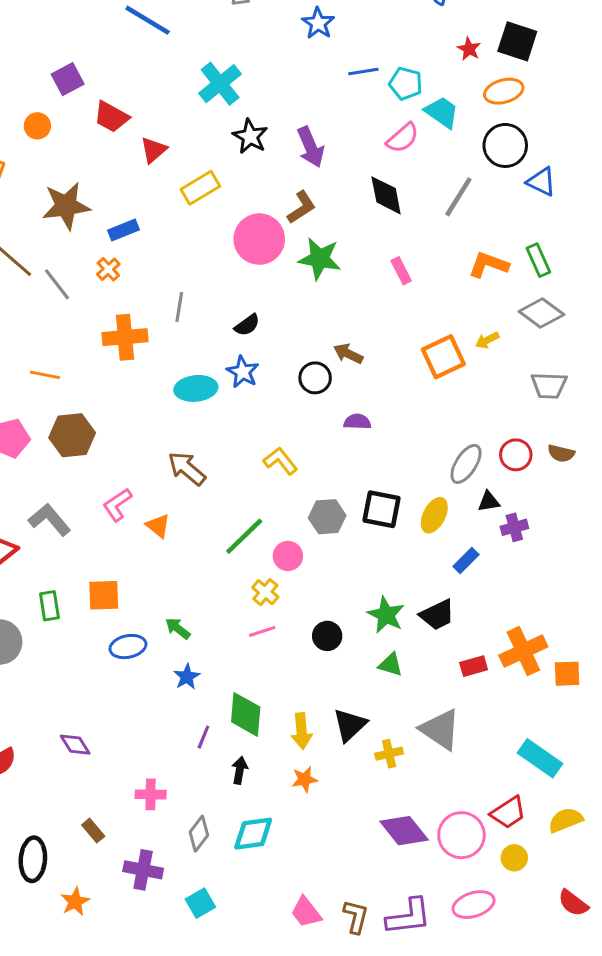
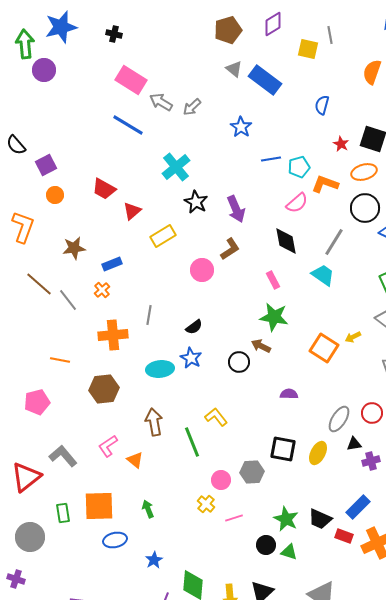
purple square: (68, 79) -> (46, 165), moved
cyan pentagon: (406, 84) -> (299, 167), turned -30
cyan trapezoid: (442, 112) -> (323, 275), moved
brown star: (66, 206) -> (74, 248), size x0.7
pink circle: (259, 239) -> (202, 270), size x0.7
green star: (320, 259) -> (274, 317), moved
orange L-shape: (489, 265) -> (325, 184), moved
pink rectangle: (401, 271) -> (273, 280), moved
orange square: (443, 357) -> (324, 348), turned -32
purple semicircle: (357, 422) -> (289, 394), moved
brown hexagon: (72, 435) -> (104, 389), moved
brown arrow: (187, 468) -> (154, 422), turned 40
gray hexagon: (327, 517) -> (252, 472), moved
green line: (244, 536) -> (192, 442), moved, turned -68
blue rectangle: (466, 560) -> (358, 507), moved, size x1.4
orange square: (104, 595) -> (99, 506), size x1.4
black trapezoid: (437, 615) -> (320, 519), turned 50
green arrow: (178, 628) -> (148, 509), moved, turned 30
pink line: (262, 631) -> (234, 518), moved
black circle: (327, 636) -> (266, 545), moved
red rectangle: (474, 666) -> (344, 536), moved, turned 36

